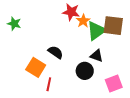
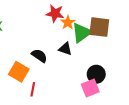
black triangle: (97, 56) -> (65, 49), moved
black circle: (85, 71) -> (96, 74), moved
pink square: (114, 84) -> (90, 88), moved

